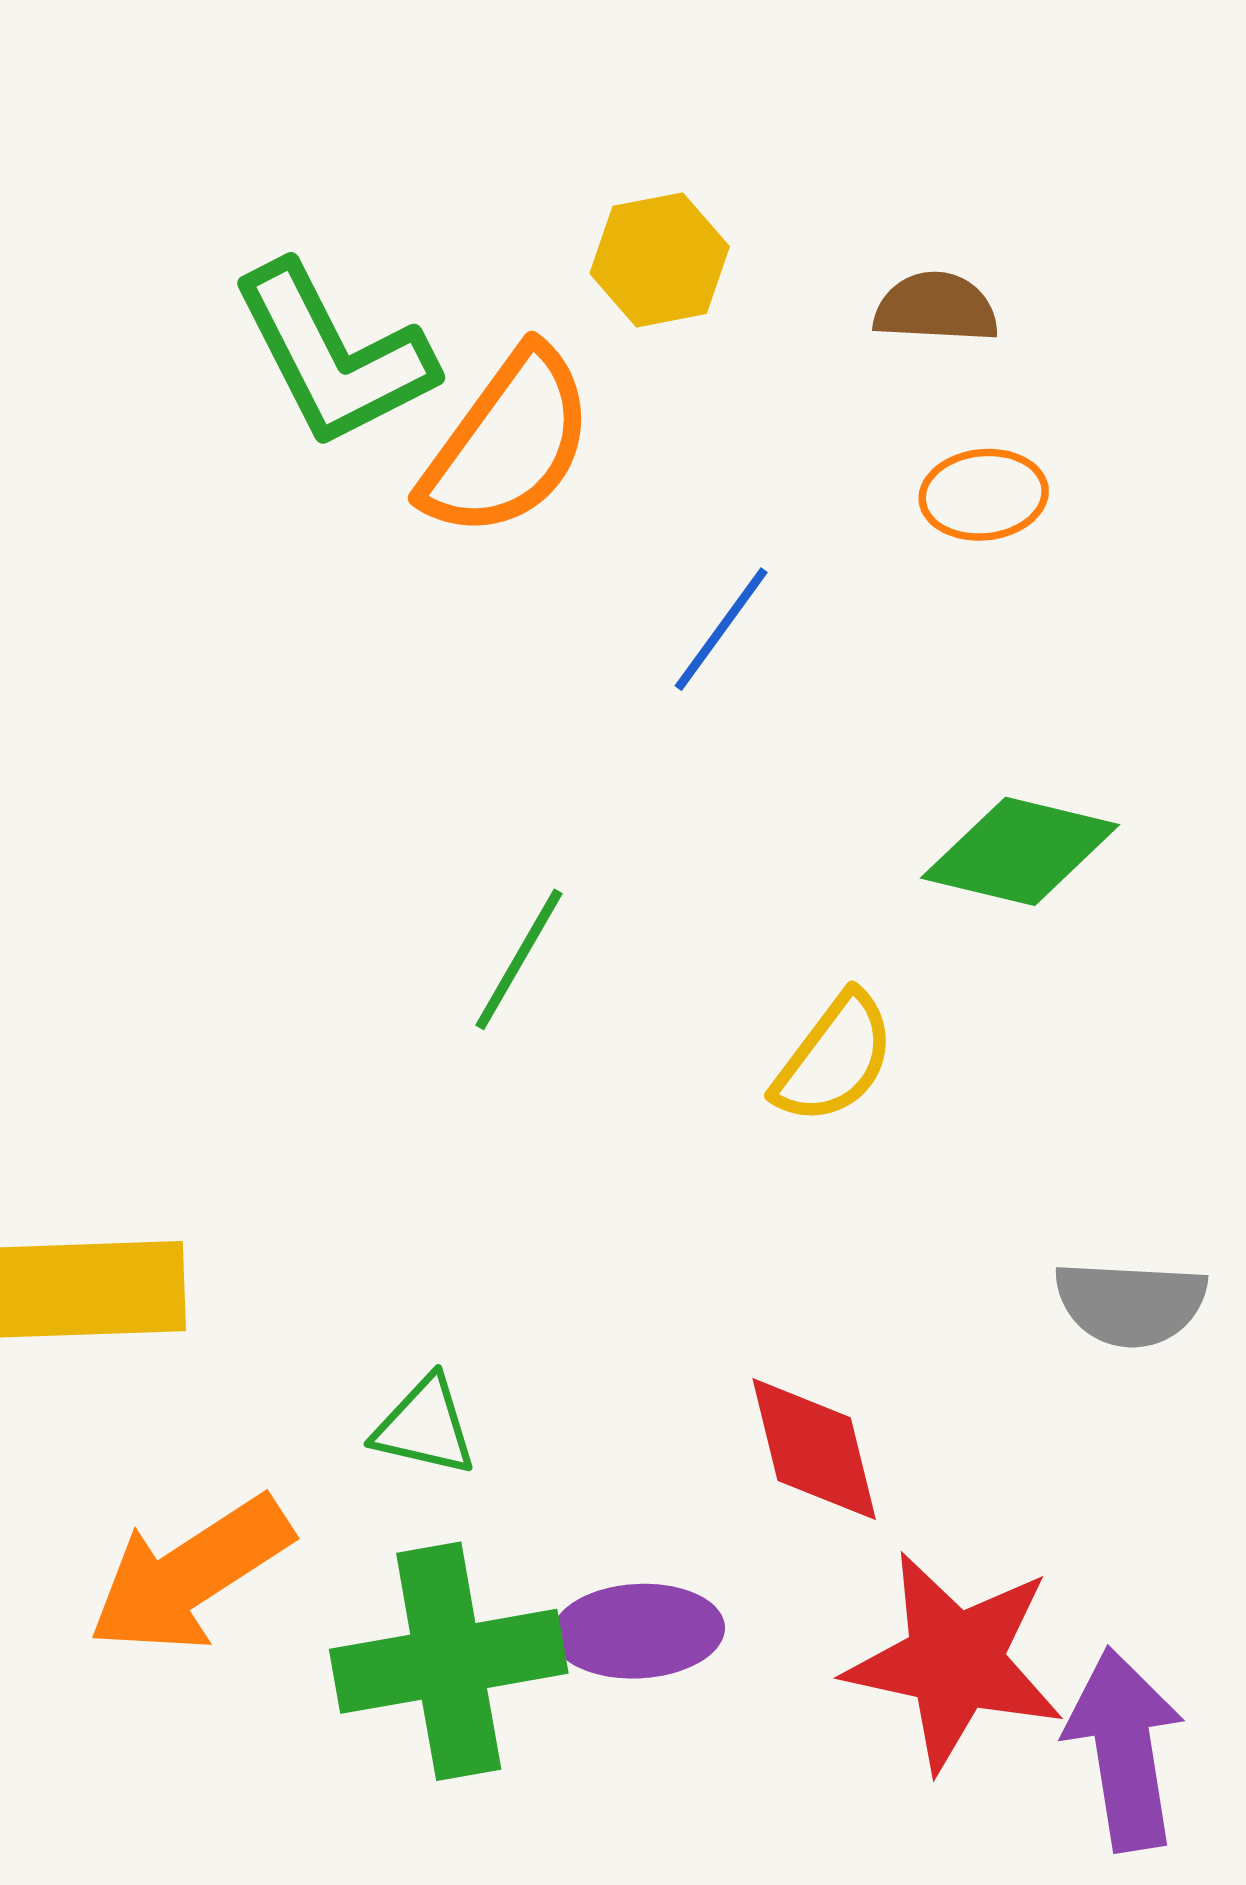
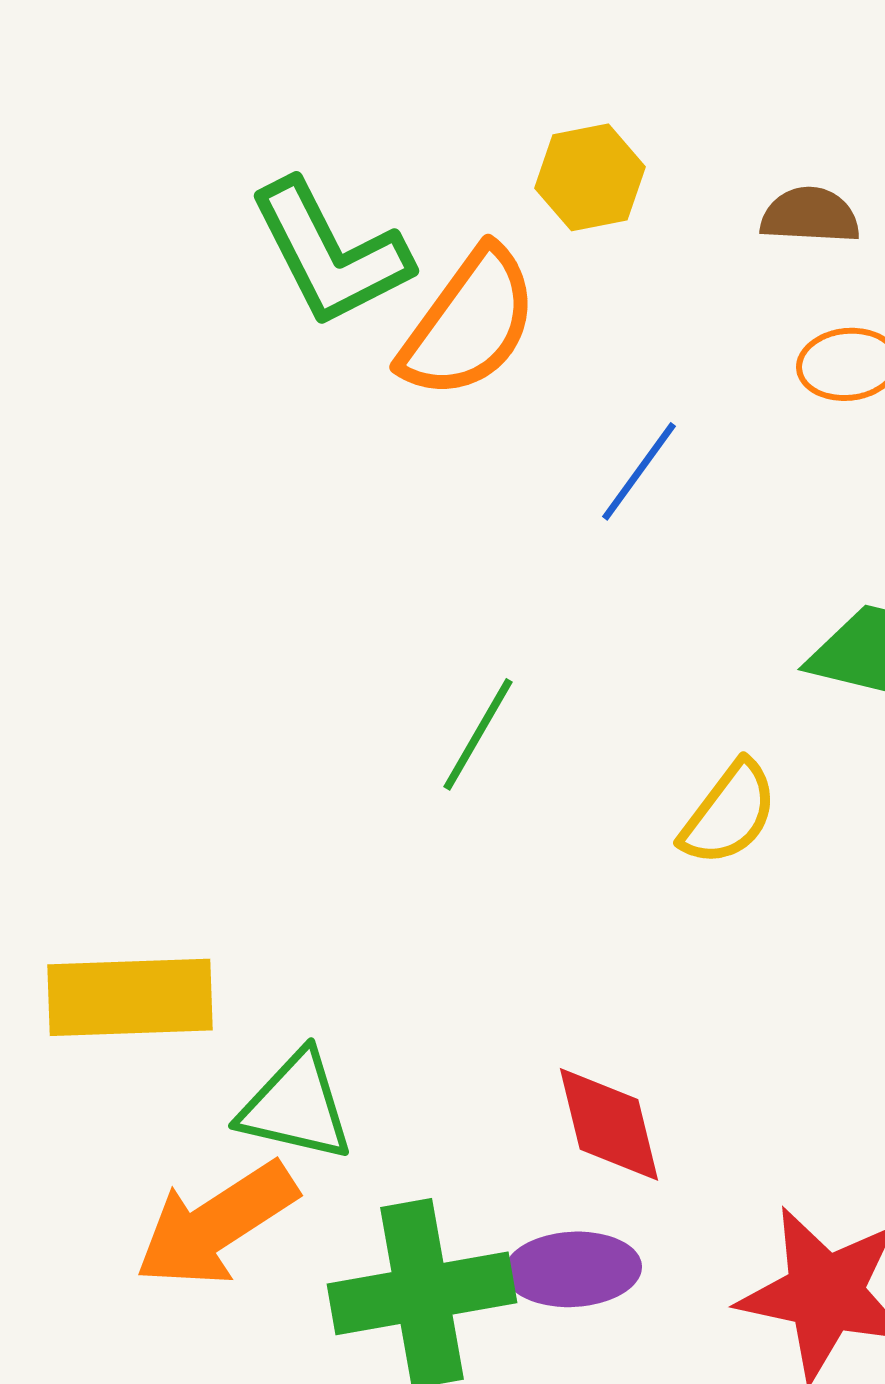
green triangle: (425, 1426) -> (296, 1106), moved, size x1.4
red diamond: (814, 1449) -> (609, 1124), moved

